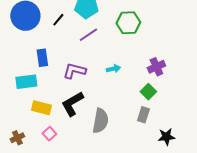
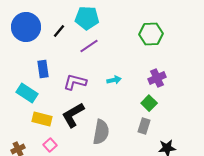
green hexagon: (128, 23) -> (151, 34), moved
cyan rectangle: (26, 82) -> (27, 93), turned 40

